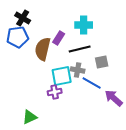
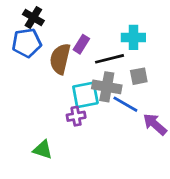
cyan cross: (84, 25) -> (133, 37), moved
gray cross: (78, 70) -> (107, 87), size x1.5
green triangle: (30, 117) -> (43, 150), turned 42

